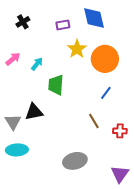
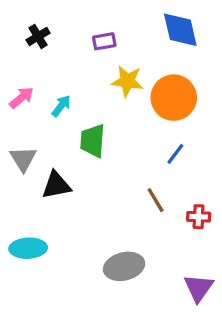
blue diamond: (94, 18) -> (180, 30), moved
yellow star: (77, 49) -> (127, 81), turned -30
gray triangle: (13, 122) -> (23, 159), moved

